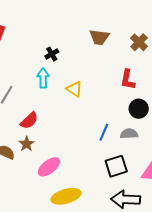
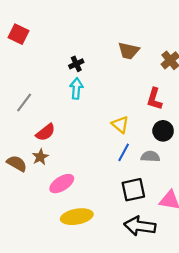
cyan arrow: (43, 78) -> (76, 88), moved
yellow triangle: (74, 89) -> (120, 125), moved

